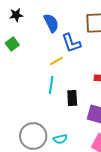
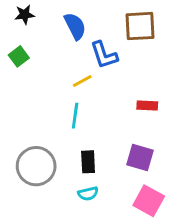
black rectangle: (72, 98) -> (88, 162), moved
gray circle: (33, 136) -> (36, 166), moved

